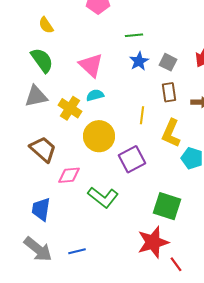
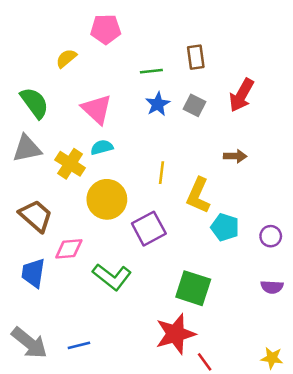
yellow semicircle: (46, 25) -> (66, 58), moved, turned 84
brown rectangle: (169, 92) -> (196, 57), moved
blue trapezoid: (41, 209) -> (33, 273), moved

